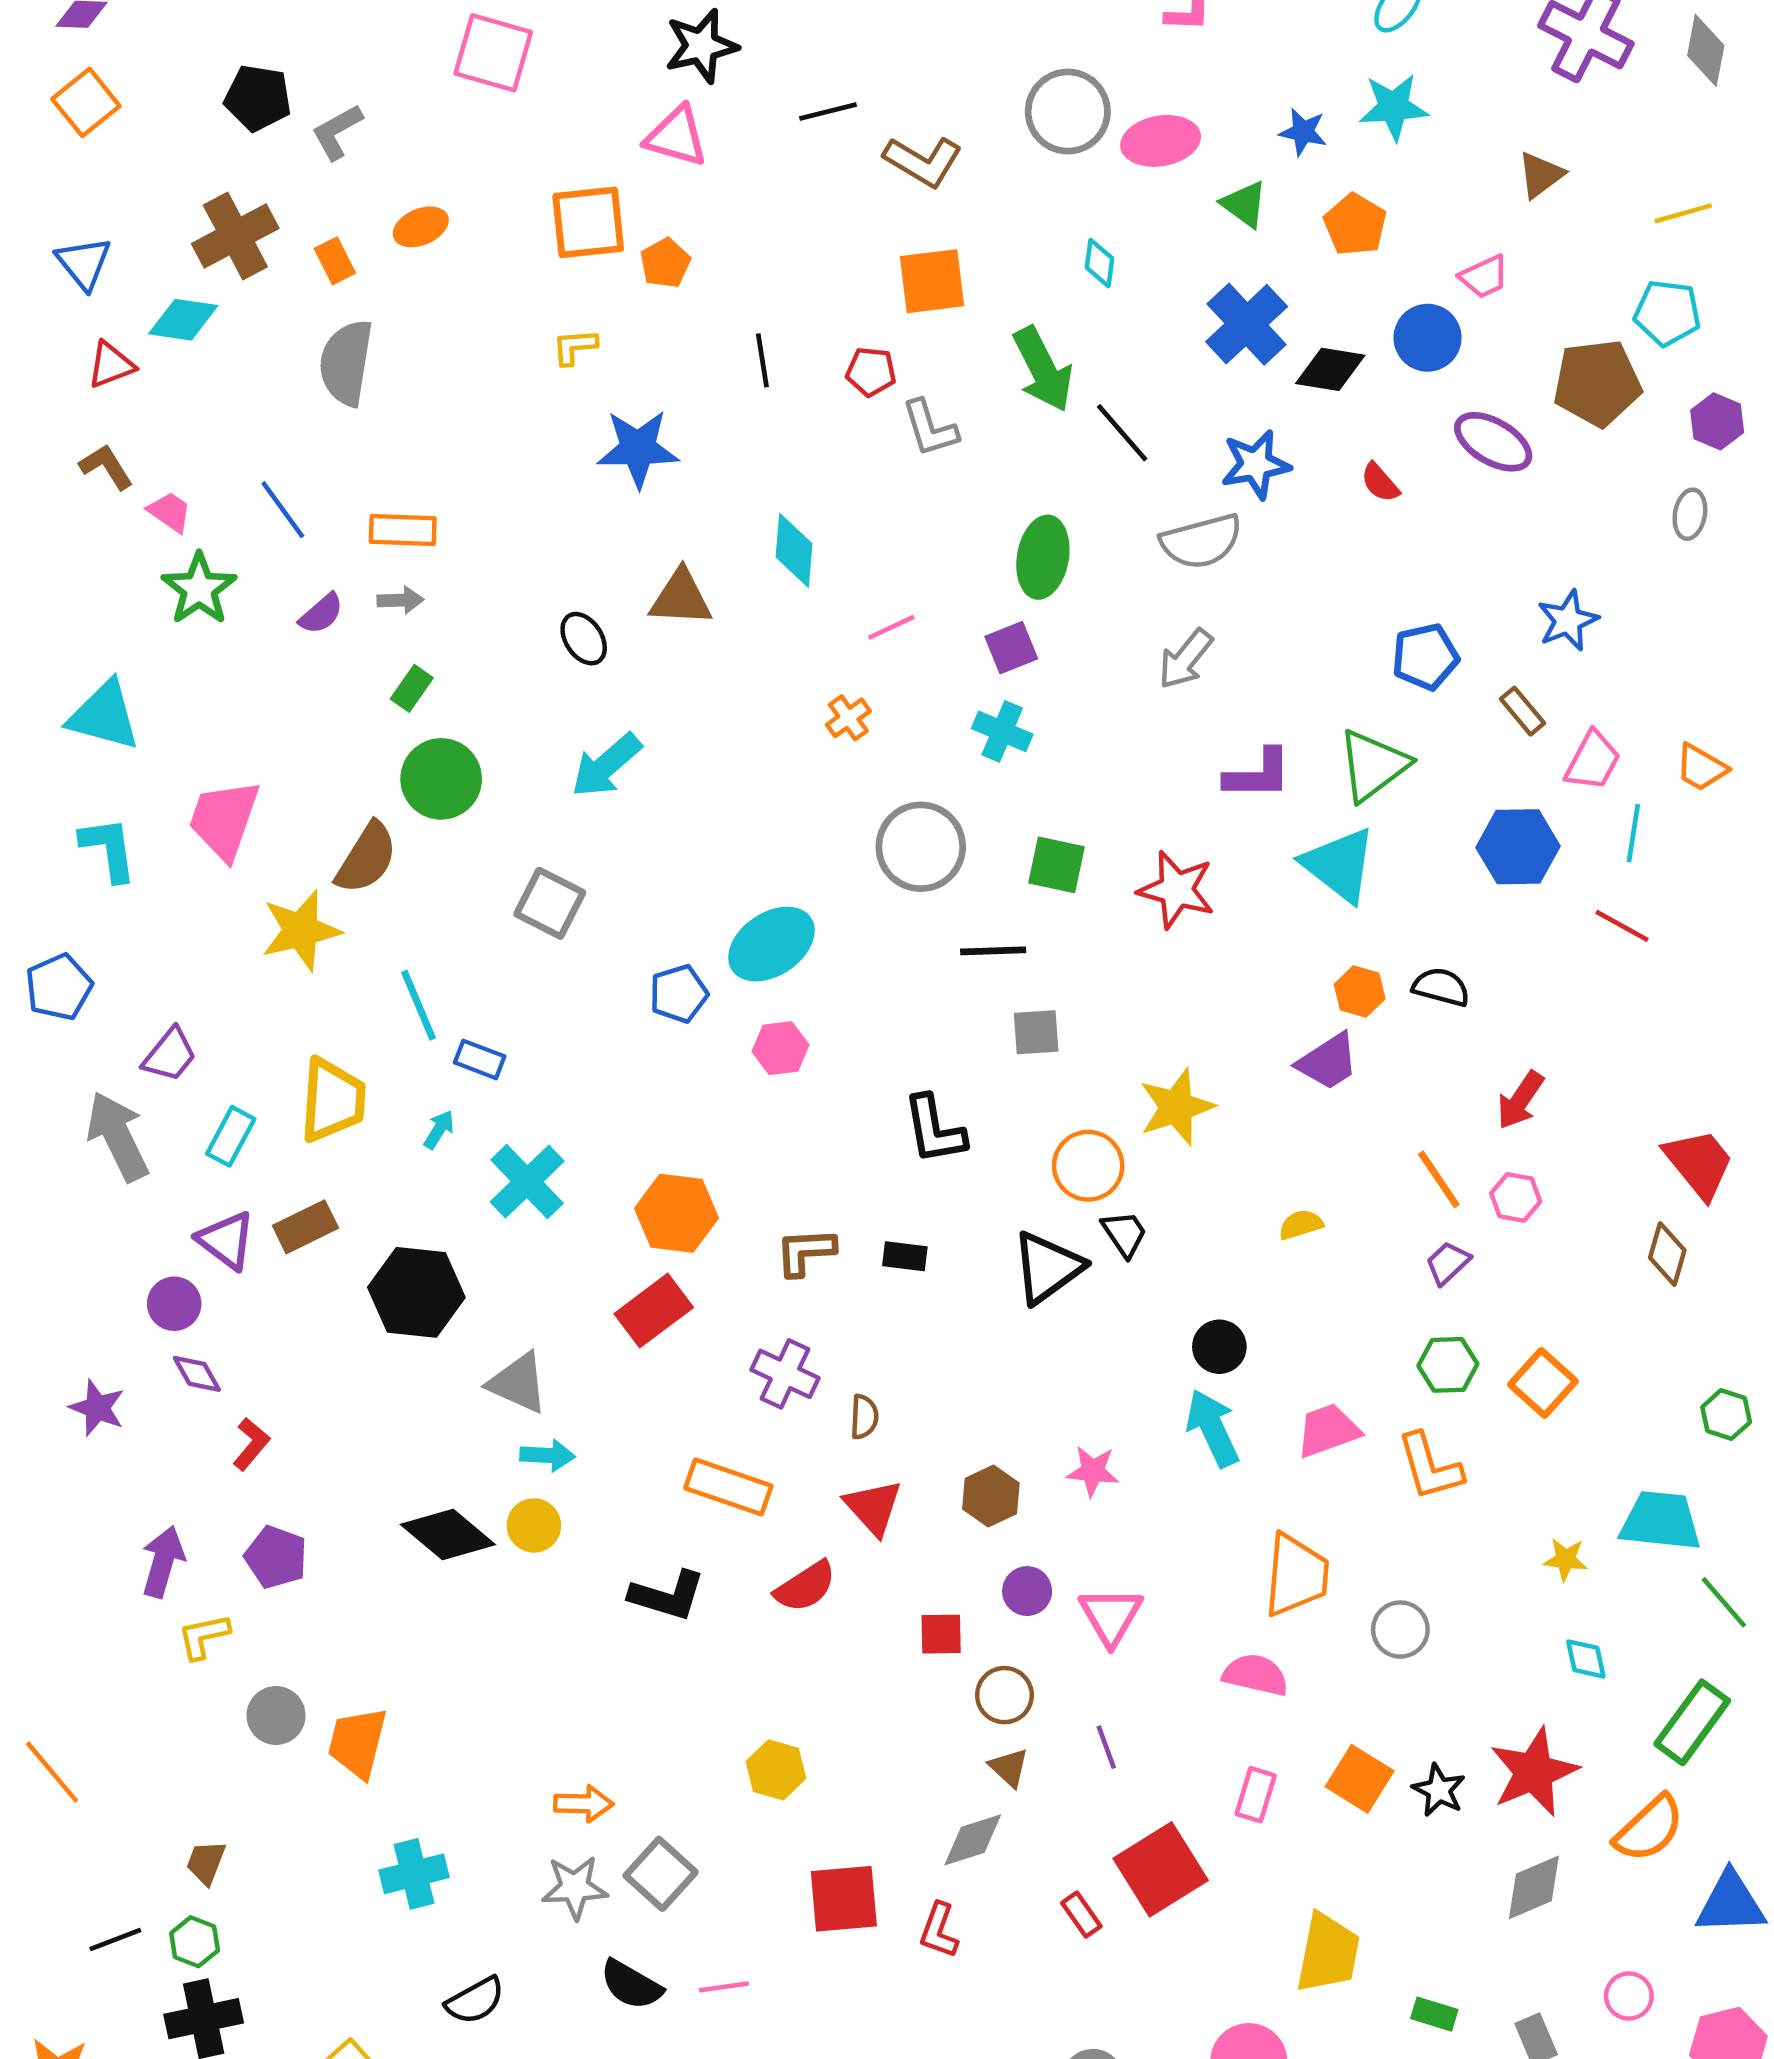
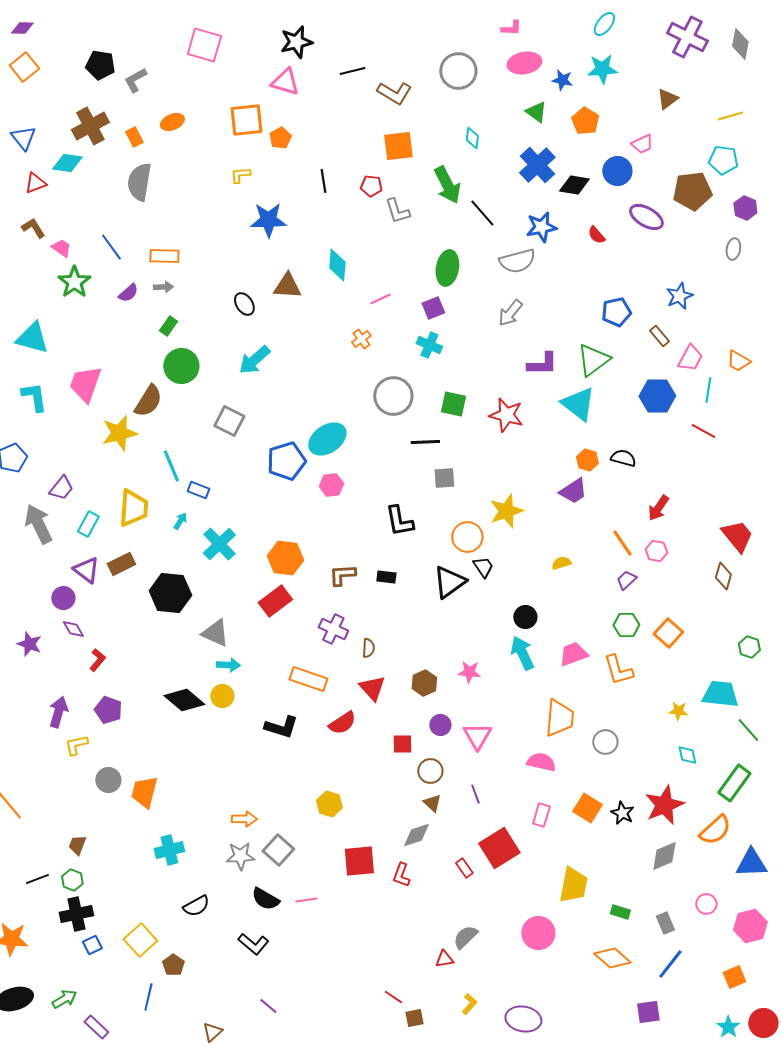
pink ellipse: (1161, 141) -> (524, 63), moved
blue pentagon: (679, 994) -> (286, 461), size x1.5

